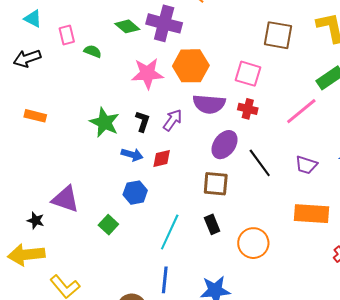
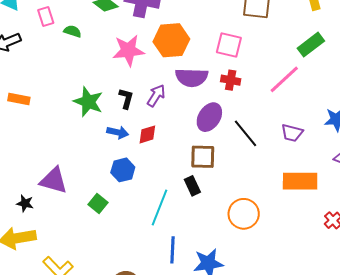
black rectangle: (212, 224) -> (192, 186), moved
blue line: (165, 280) -> (173, 250), moved

